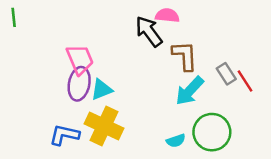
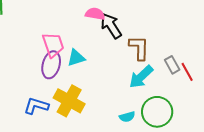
pink semicircle: (167, 15) -> (95, 14), moved
cyan triangle: (102, 90) -> (76, 58), moved

